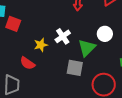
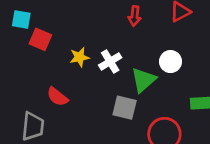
yellow star: (41, 45) -> (80, 57), moved

